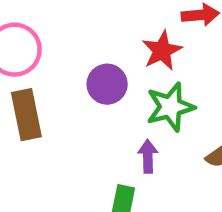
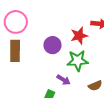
purple arrow: (148, 156) -> (64, 80), turned 112

